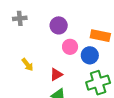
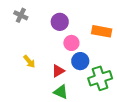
gray cross: (20, 18) -> (21, 15), turned 32
blue circle: (90, 55) -> (80, 61), moved

